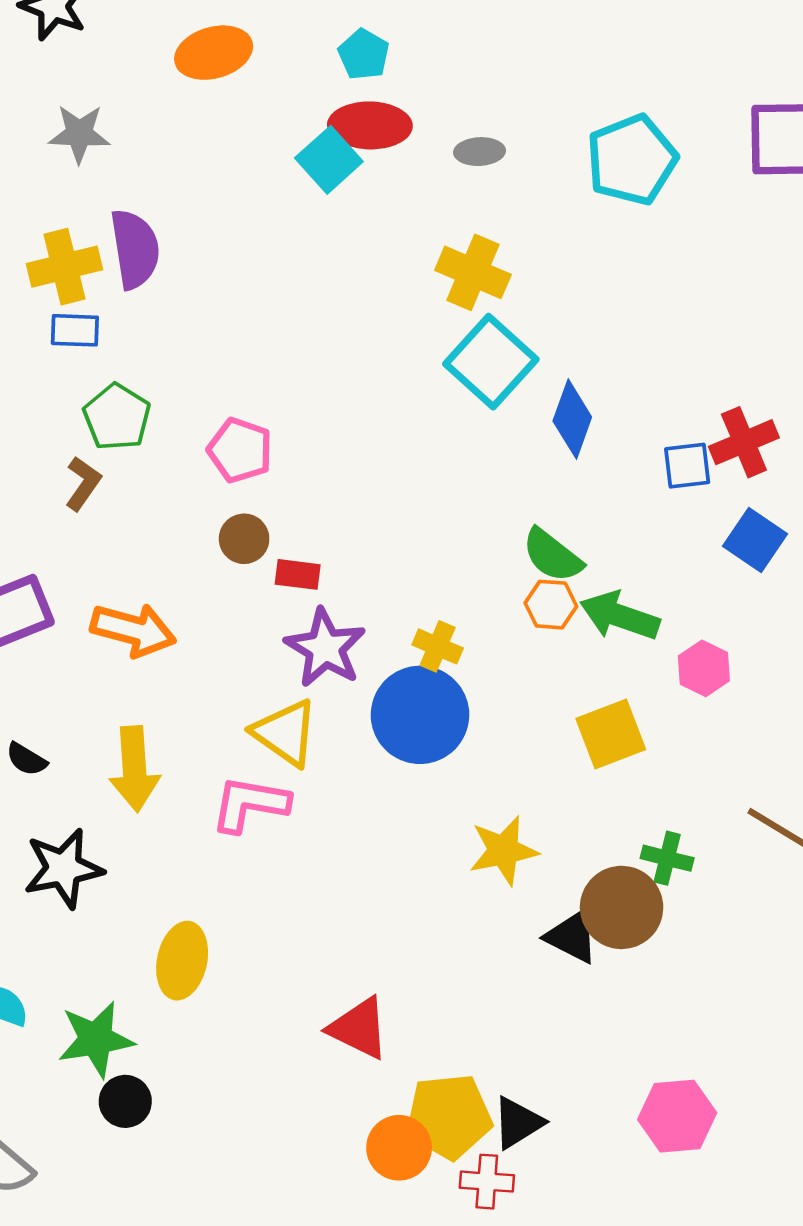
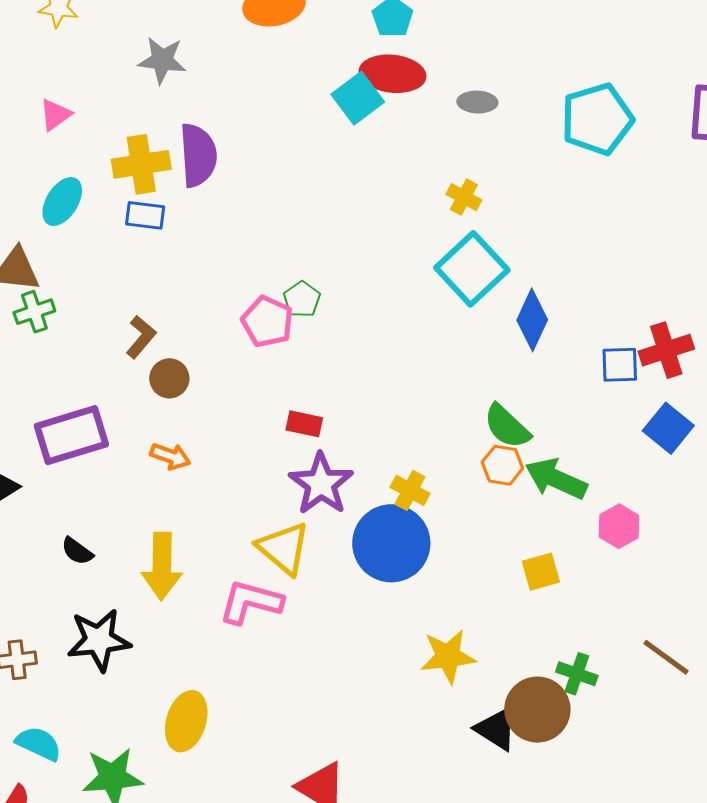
yellow cross: (473, 272) -> (464, 197), size x0.6
green pentagon: (117, 417) -> (302, 299), moved, size x0.7
brown circle: (244, 539) -> (169, 378), moved
orange arrow: (133, 630) -> (170, 456), size x0.6
yellow square: (611, 734) -> (541, 572), size x0.7

